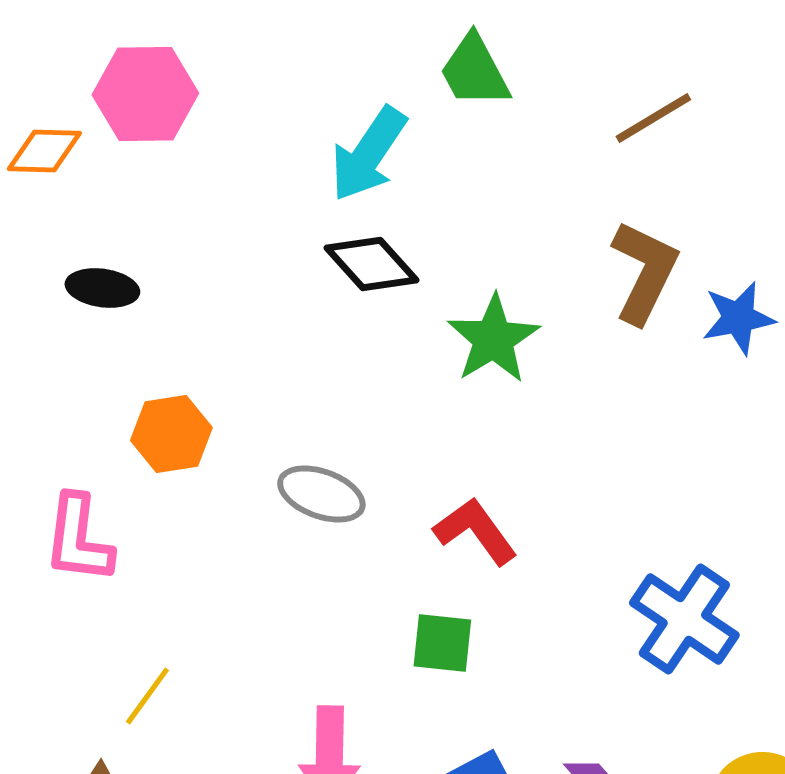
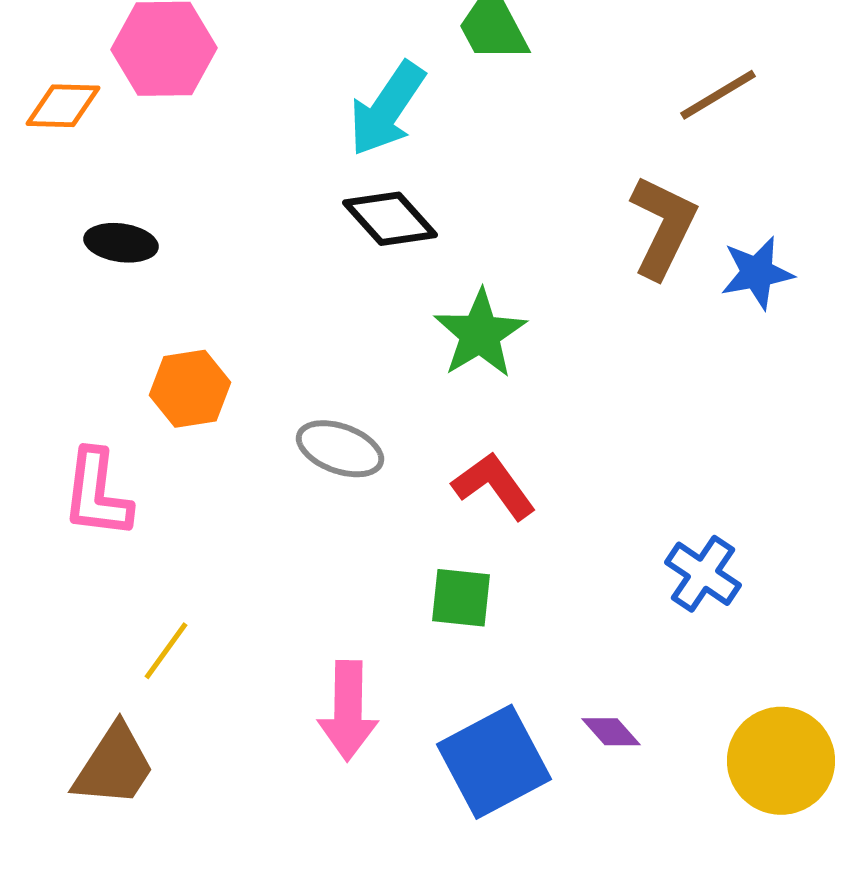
brown line: (653, 118) -> (718, 95), moved
green star: (493, 339) -> (480, 334), moved
blue cross: (684, 619) -> (703, 574), size x0.7

